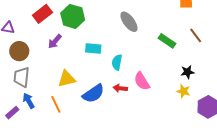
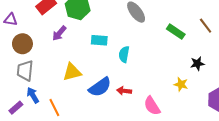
pink semicircle: (142, 81) -> (152, 106), moved
red arrow: (120, 88) -> (124, 91), moved
yellow star: (183, 91) -> (181, 84), moved
orange line: (56, 104) -> (54, 107), moved

